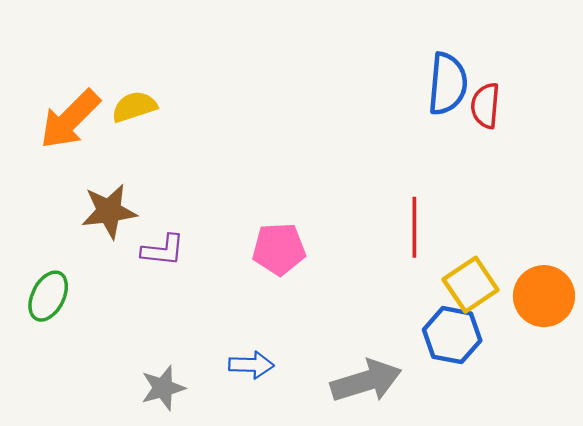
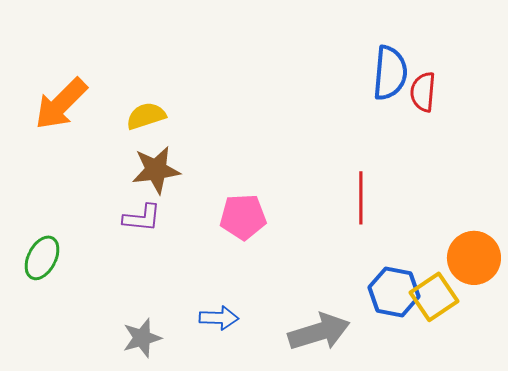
yellow semicircle: (134, 107) -> (146, 116), moved
brown star: (109, 211) -> (156, 170), moved
yellow square: (471, 285) -> (434, 297), moved

